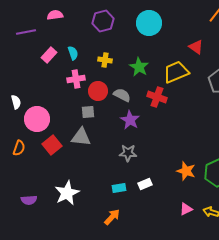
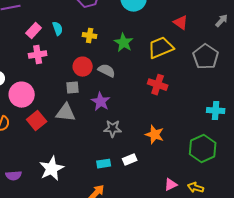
pink cross: (76, 79) -> (38, 55), moved
red cross: (157, 97) -> (158, 85), moved
purple star: (130, 120) -> (101, 102), moved
orange star: (186, 171) -> (155, 135), moved

